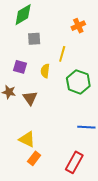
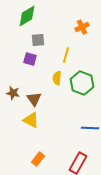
purple square: (20, 67) -> (30, 59), moved
yellow semicircle: (45, 71) -> (57, 78), moved
yellow triangle: (27, 139) -> (31, 120), moved

